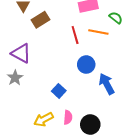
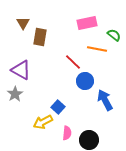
brown rectangle: (40, 20) -> (40, 37), turned -48
red line: (75, 35) -> (73, 62), moved, turned -30
yellow arrow: (43, 119) -> (43, 122), moved

